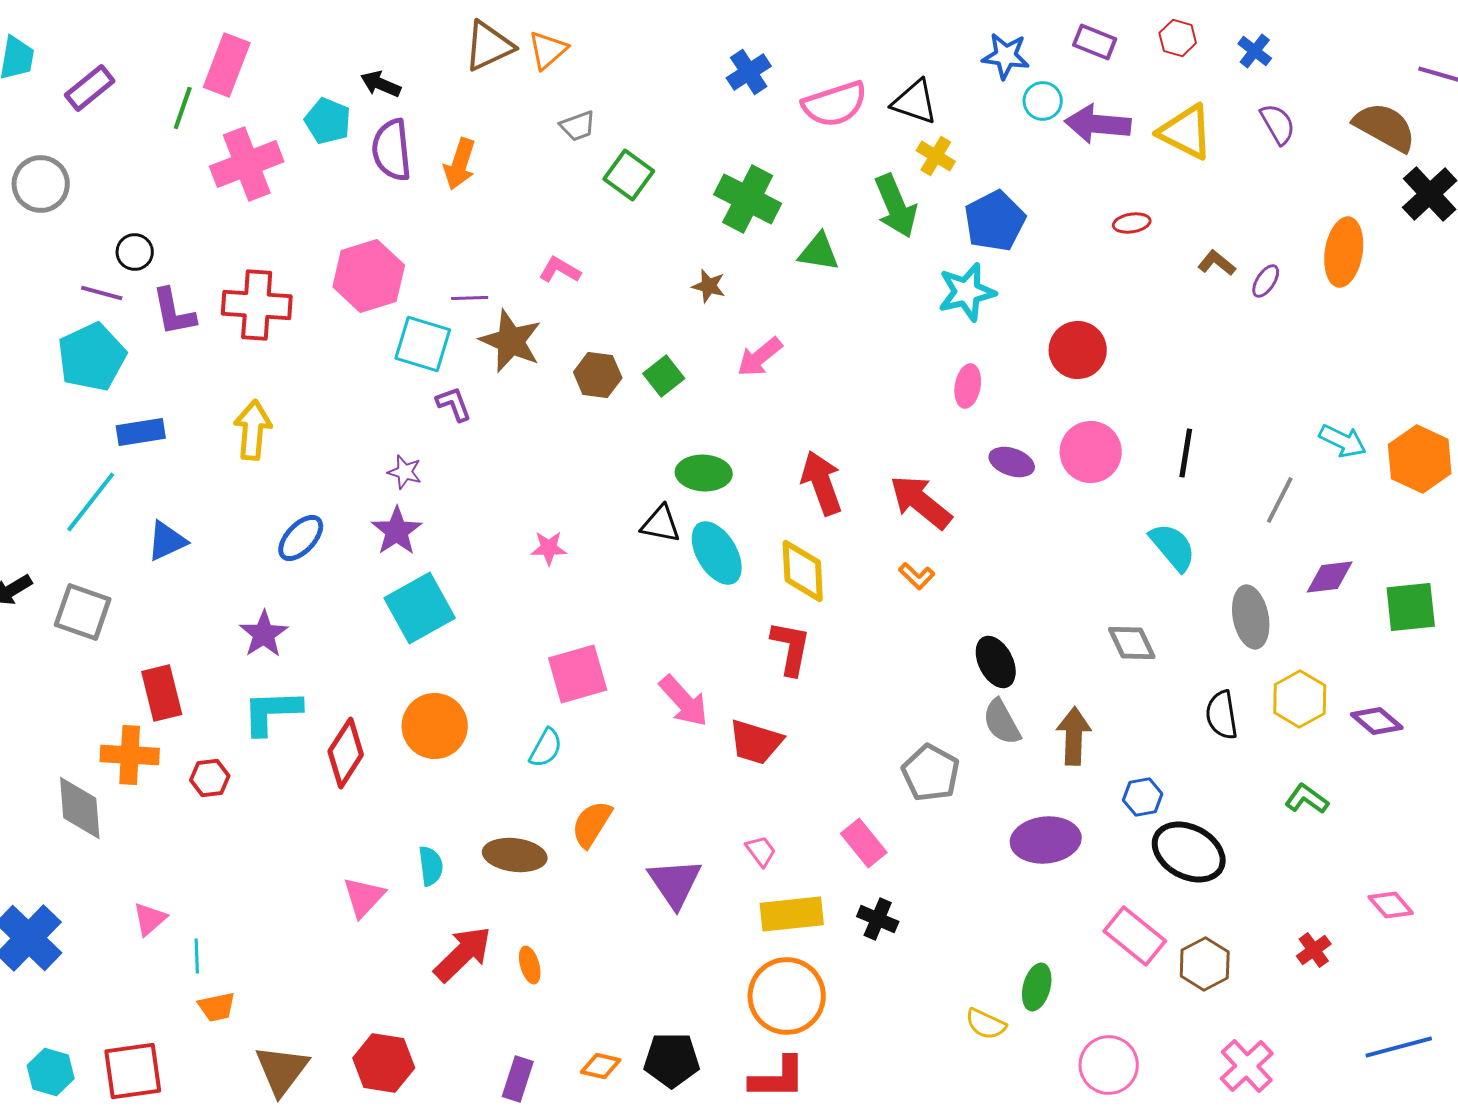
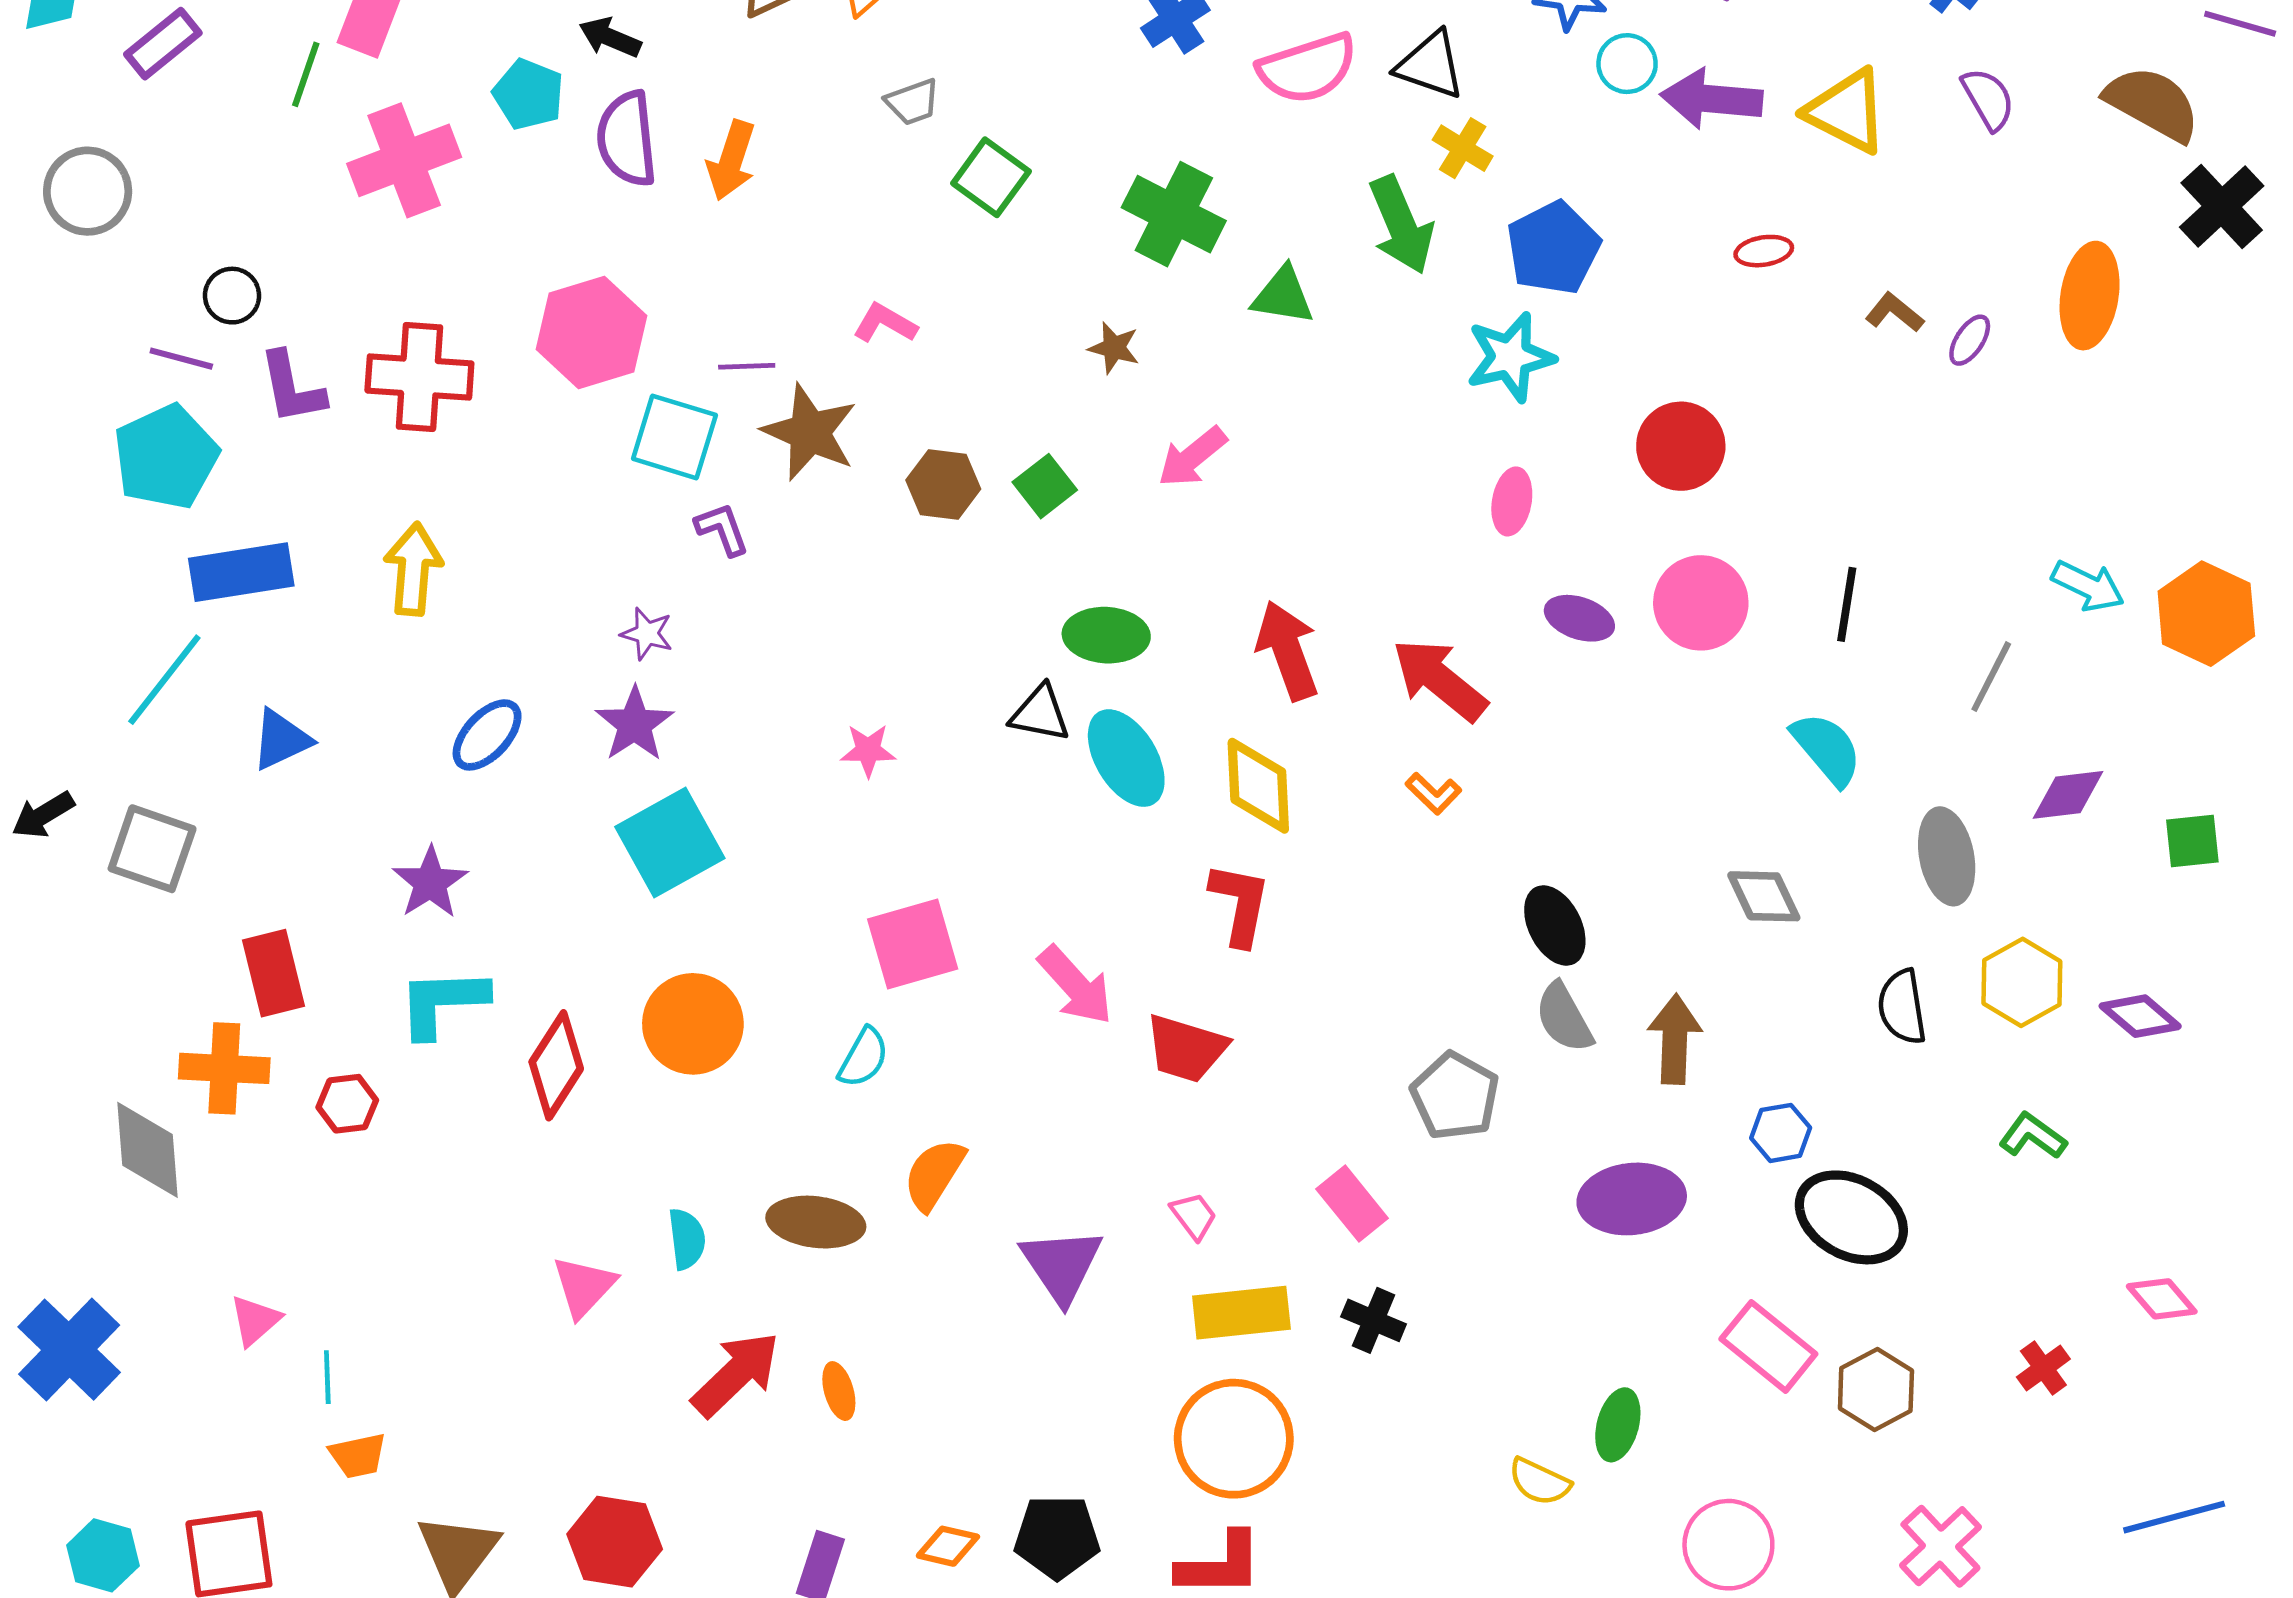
blue rectangle: (141, 432) -> (241, 572), size x1.4
green square: (1411, 607) -> (2192, 841), size x0.7

